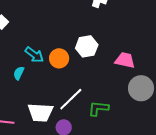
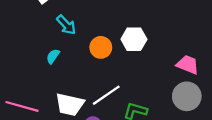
cyan arrow: (34, 55) -> (66, 25), moved
pink trapezoid: (125, 60) -> (188, 65), moved

